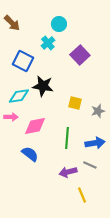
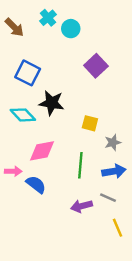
cyan cross: (48, 43) -> (48, 18), moved
cyan diamond: (19, 96) -> (23, 115), turned 55
gray star: (98, 111) -> (113, 142), moved
pink arrow: (11, 117) -> (13, 171), moved
yellow line: (82, 195) -> (118, 228), moved

